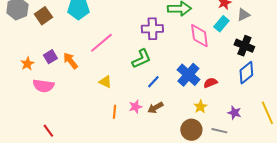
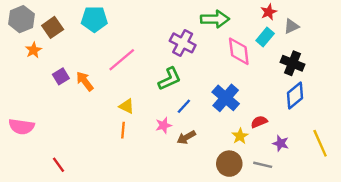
purple cross: (152, 29) -> (183, 43), turned 30
orange star: (27, 64) -> (33, 50), moved
red semicircle: (210, 83) -> (259, 122), moved
pink semicircle: (43, 86) -> (21, 127), moved
pink star: (135, 107) -> (164, 125), moved
orange line: (114, 112) -> (123, 130), moved

